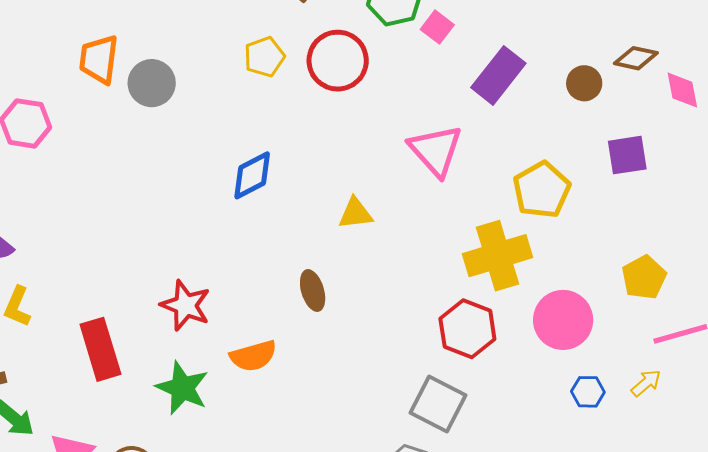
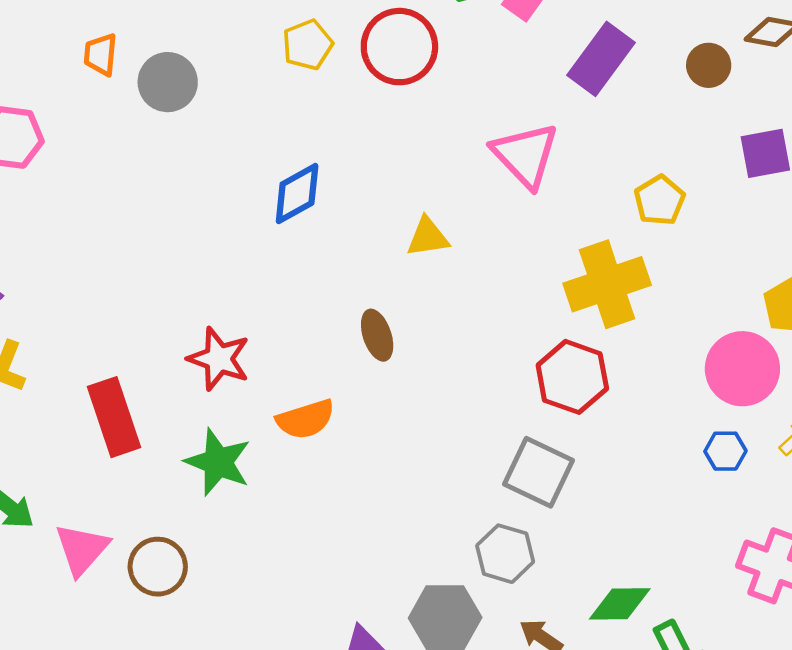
orange trapezoid: (99, 59) -> (101, 54), size x0.7
yellow pentagon: (542, 190) -> (660, 200), size x0.7
pink circle: (563, 320) -> (742, 369), moved

